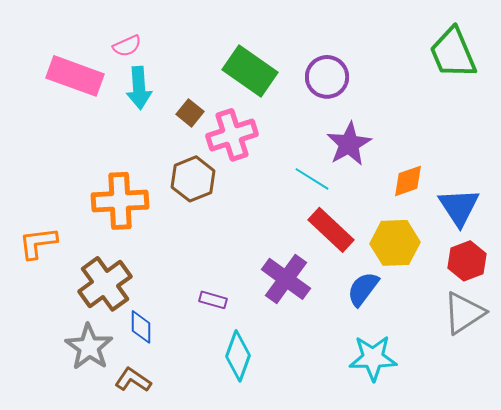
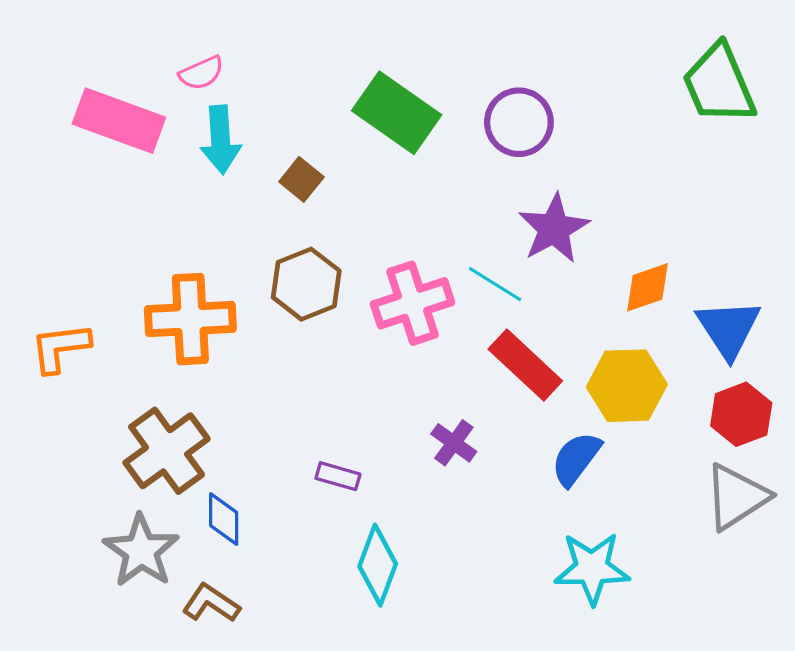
pink cross: (232, 135) -> (413, 303), moved
orange L-shape: (38, 243) -> (60, 348), moved
purple cross: (286, 279) -> (454, 443), size x0.6

